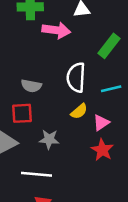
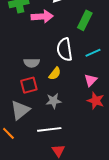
yellow semicircle: (79, 111) -> (55, 74), moved

